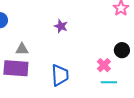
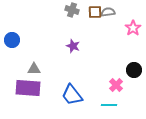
blue trapezoid: (60, 75) -> (72, 95), turned 145
cyan line: (109, 82) -> (109, 105), moved

